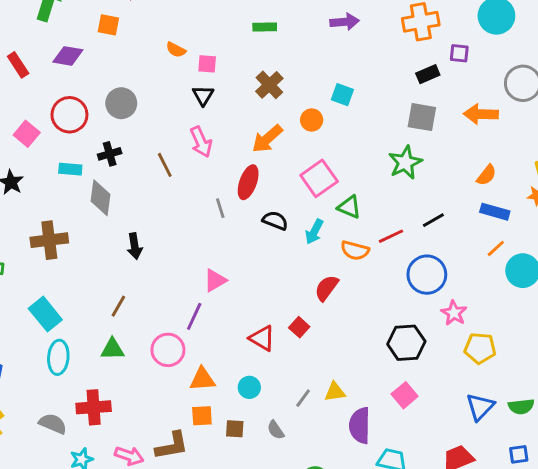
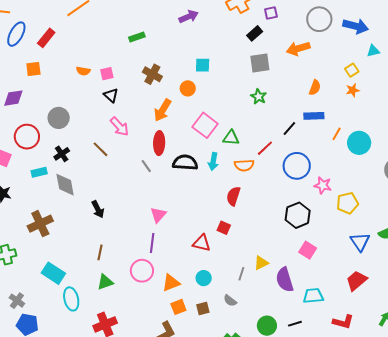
green star: (405, 163) -> (259, 97), size x0.7
blue rectangle: (495, 212) -> (314, 116), moved
black semicircle: (275, 221) -> (185, 163), size x1.4

